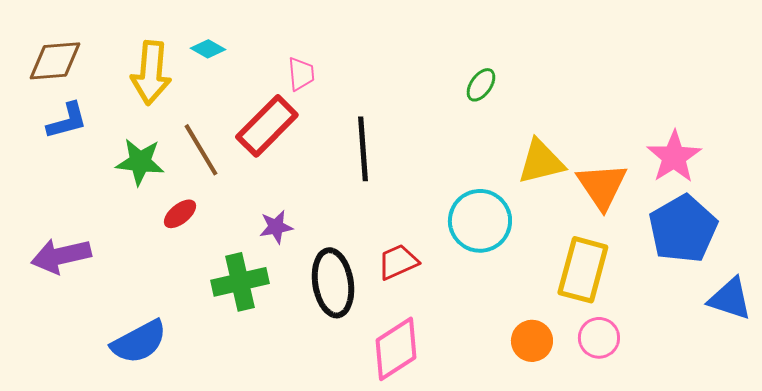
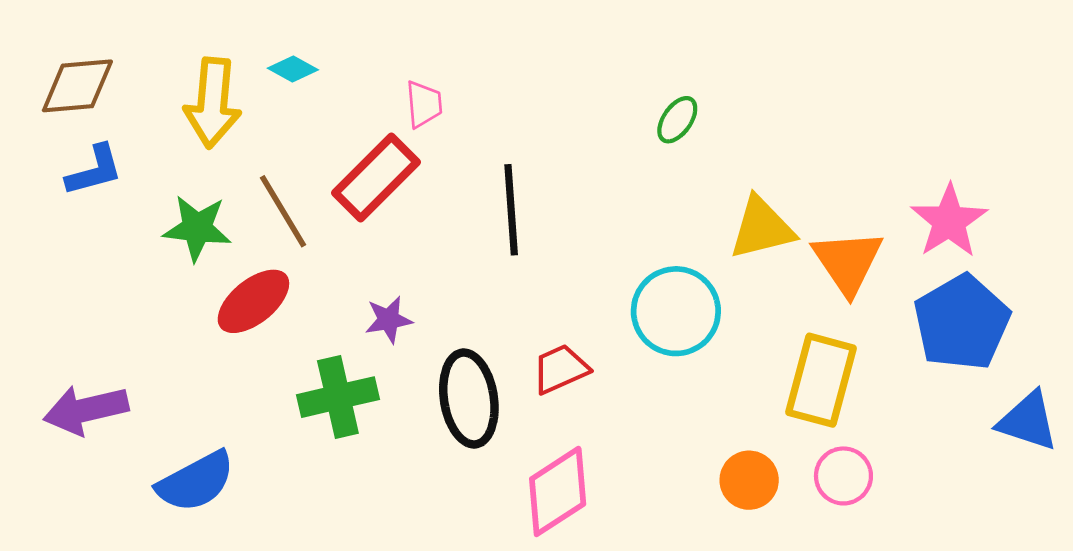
red ellipse: (180, 214) -> (253, 301), size x1.6
purple arrow: (61, 256) -> (86, 410), moved

